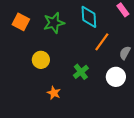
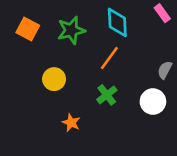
orange line: (102, 42) -> (109, 58), moved

